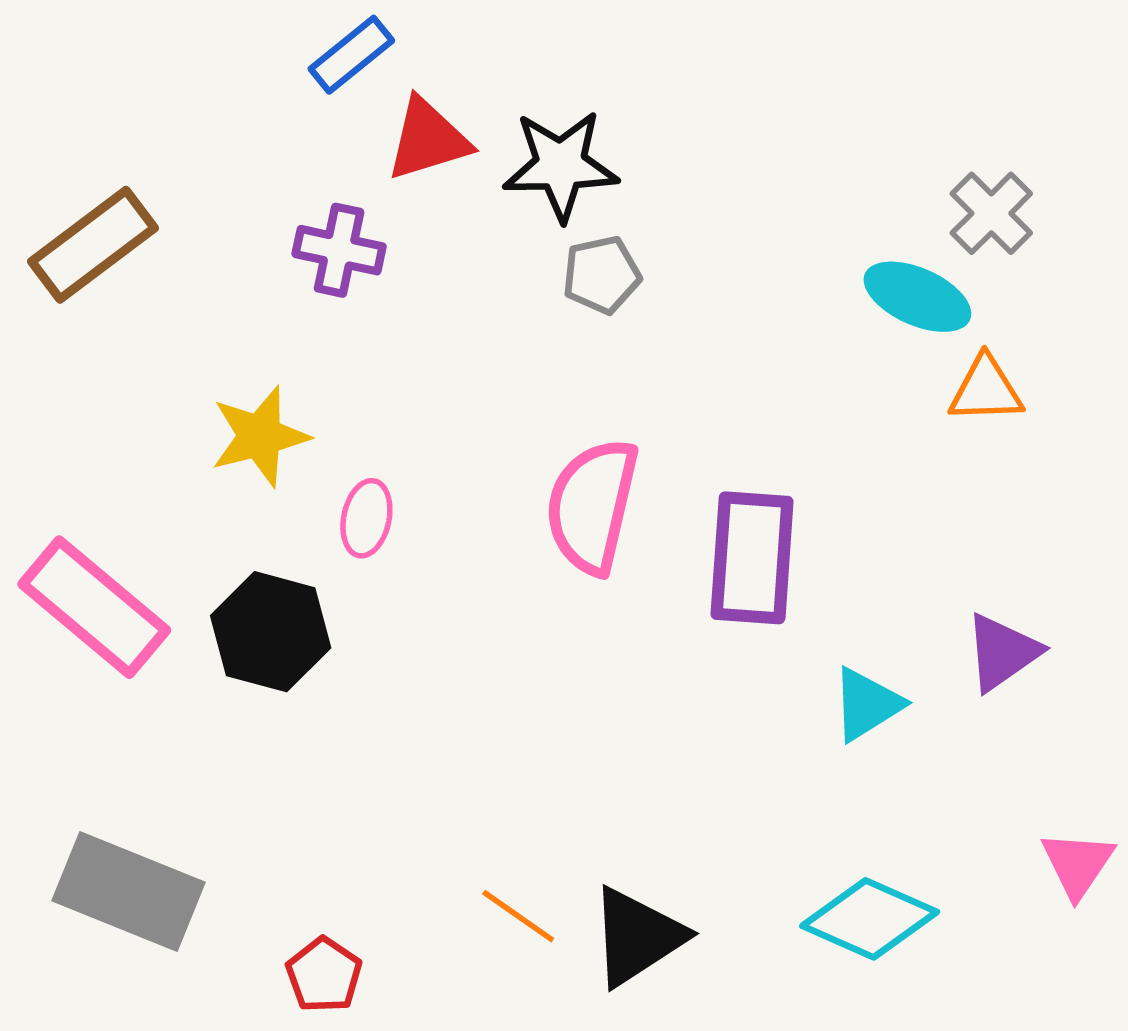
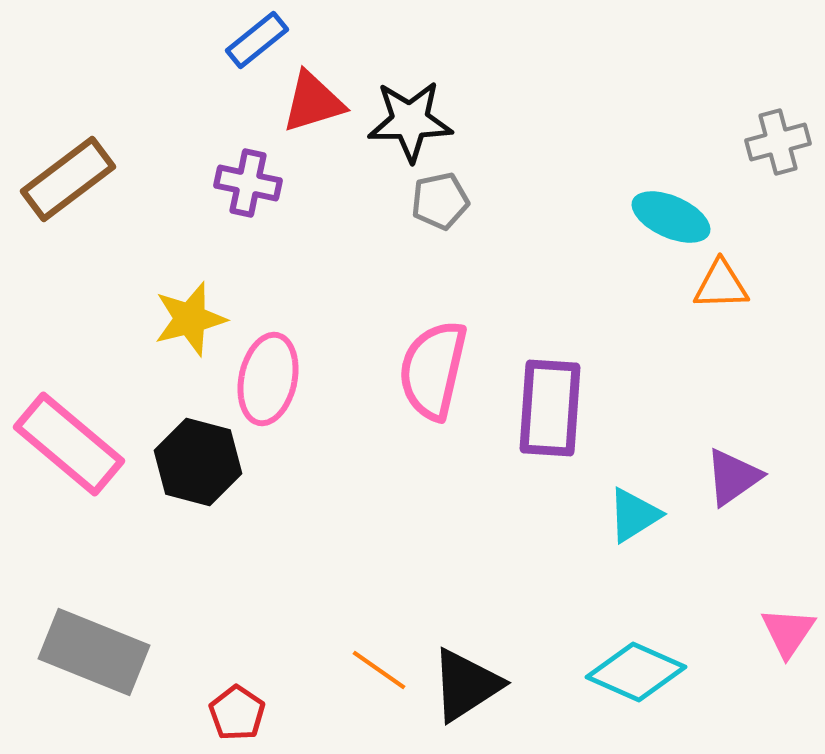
gray cross: (991, 213) -> (778, 142), moved, turned 30
pink ellipse: (366, 518) -> (268, 379), size x1.6

